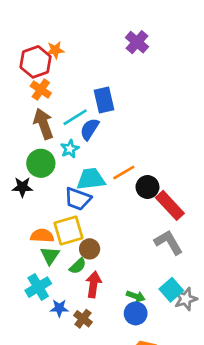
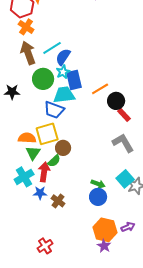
blue rectangle: (104, 100) -> (74, 80), moved
cyan star: (70, 149) -> (63, 72), moved
green circle: (41, 163) -> (43, 79), moved
orange line: (124, 173) -> (100, 89), moved
black star: (22, 187) -> (12, 92), moved
black circle: (147, 187) -> (116, 101), moved
red rectangle: (170, 205) -> (124, 115), size x0.6
red arrow: (94, 284) -> (44, 172), moved

